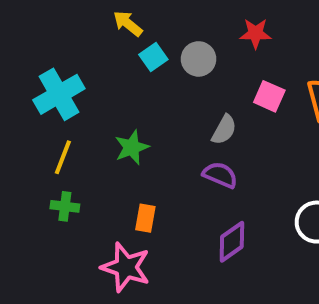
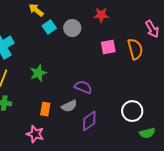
pink square: (269, 96) -> (108, 47), turned -35
gray semicircle: (224, 130) -> (69, 106), moved, turned 35
pink star: (126, 267) -> (35, 134), size x0.7

